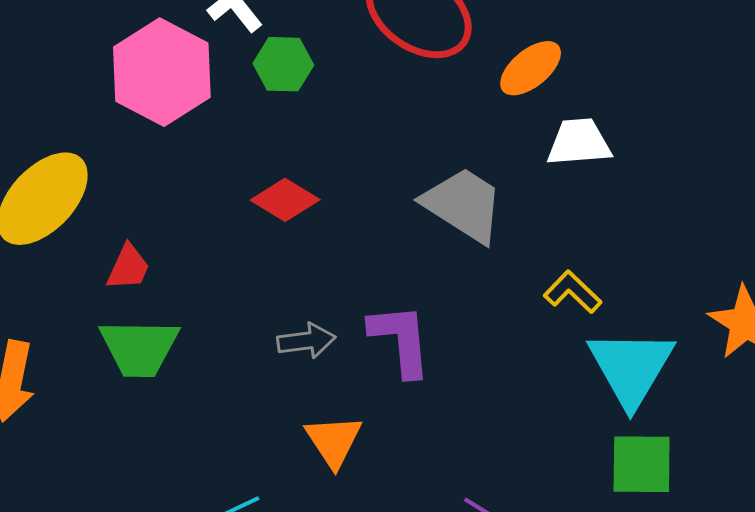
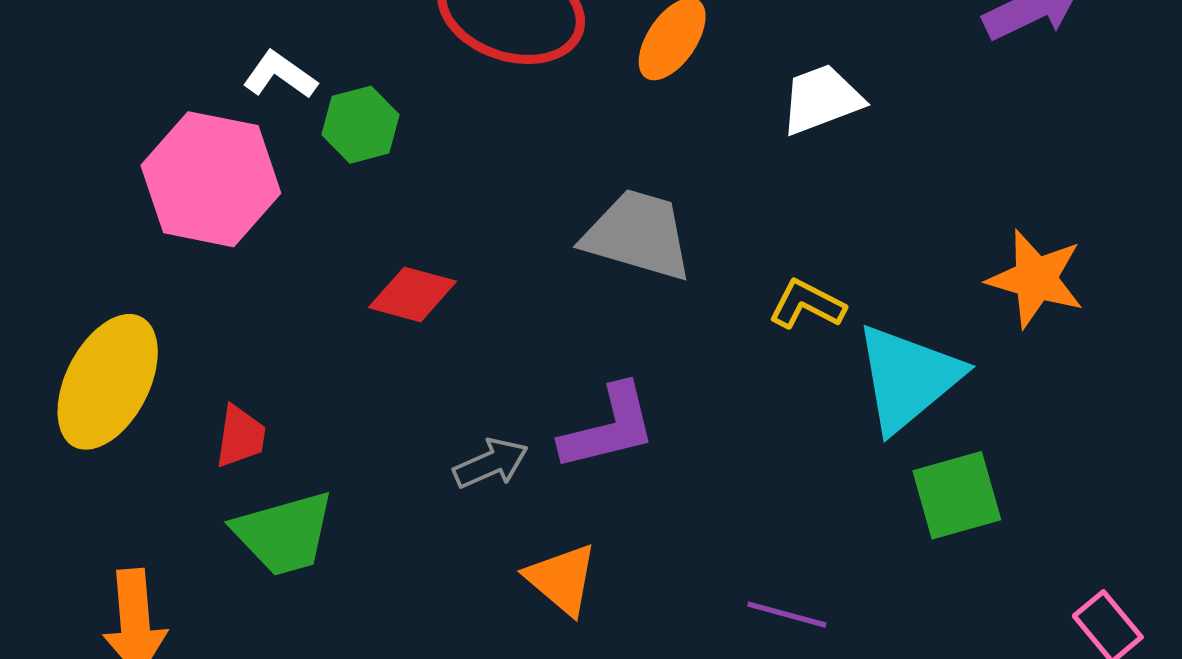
white trapezoid: (579, 142) -> (821, 99), moved
purple L-shape: (400, 340) -> (609, 428), turned 98
cyan triangle: (631, 368) -> (908, 378), turned 36

